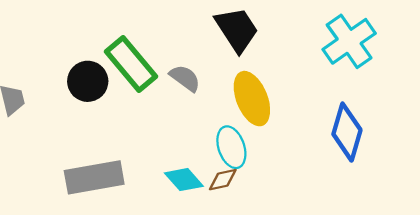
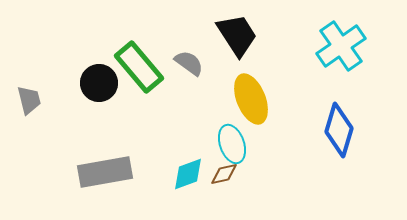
gray semicircle: (185, 78) -> (189, 63), moved
cyan diamond: (184, 180) -> (188, 174), turned -69

